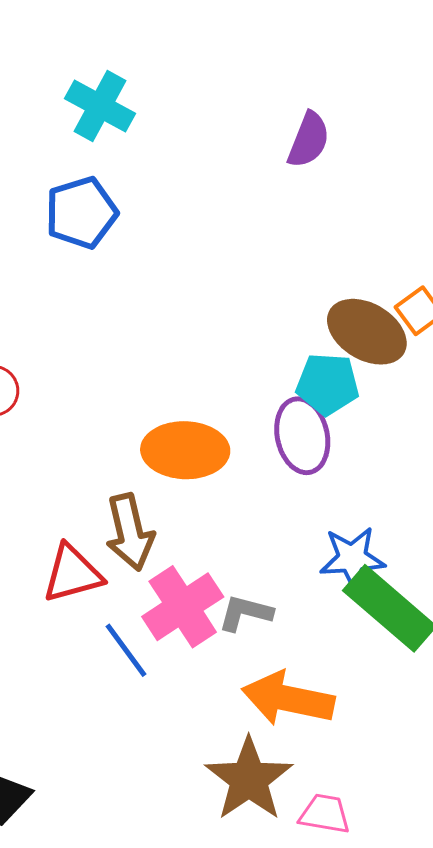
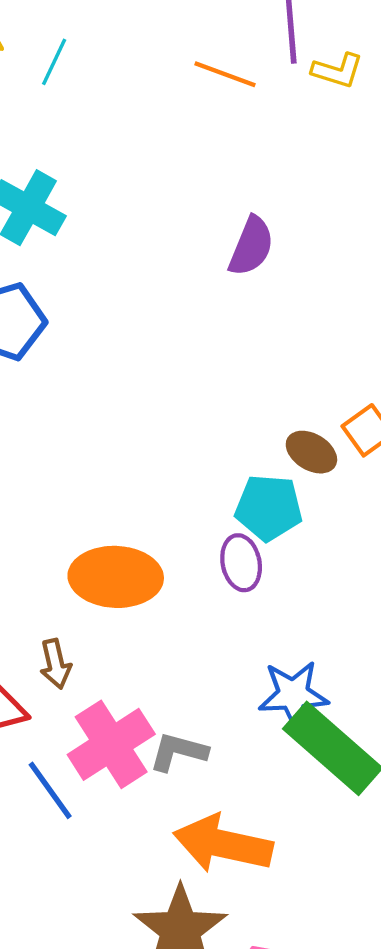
brown ellipse: (367, 332) -> (311, 452), size x0.6
purple ellipse: (302, 436) -> (241, 563), size x0.7
brown arrow: (130, 532) -> (56, 664), size x0.6

